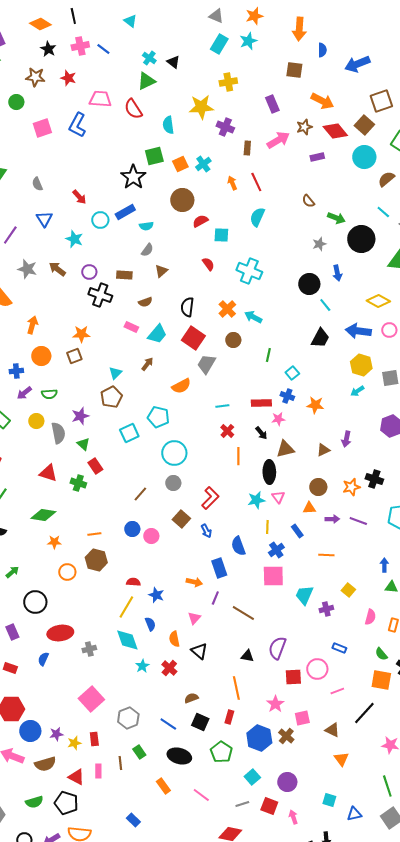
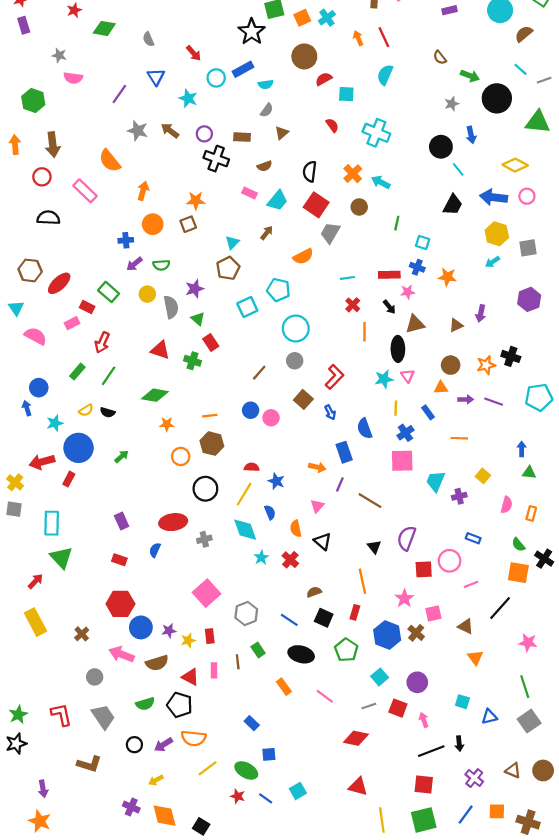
cyan square: (292, 373) -> (423, 242), turned -32
black circle: (35, 602) -> (205, 489), moved
black triangle: (247, 656) -> (374, 547), turned 40

